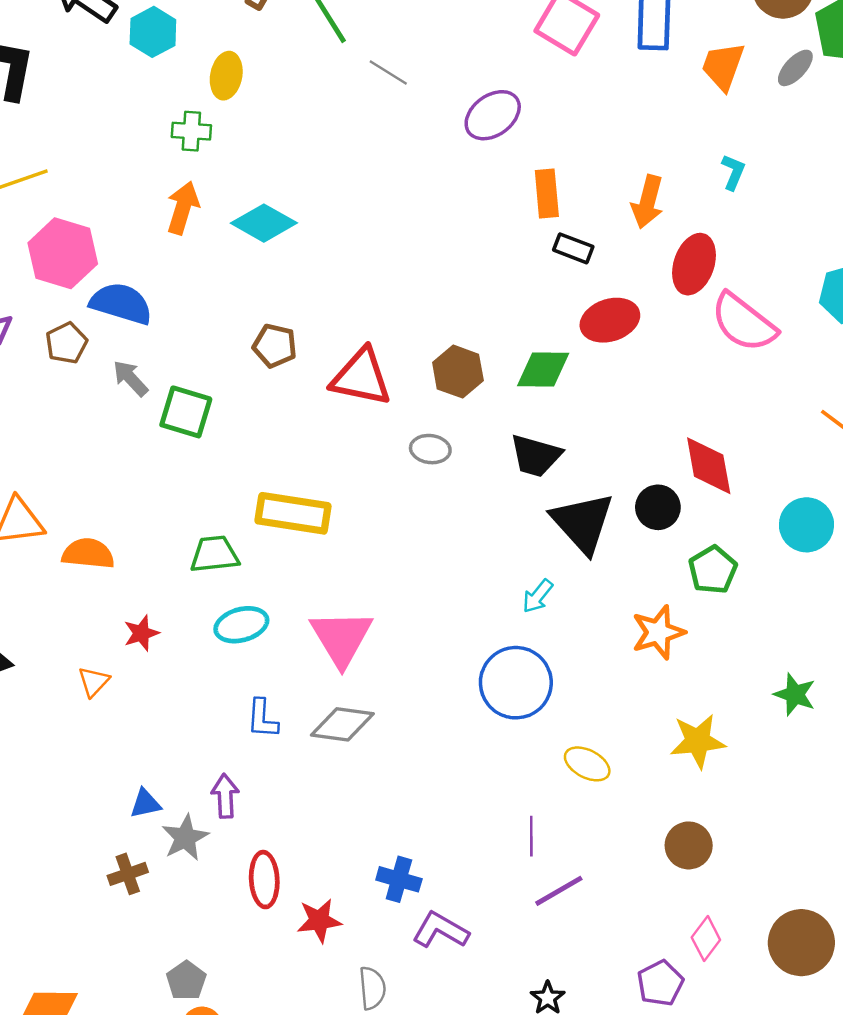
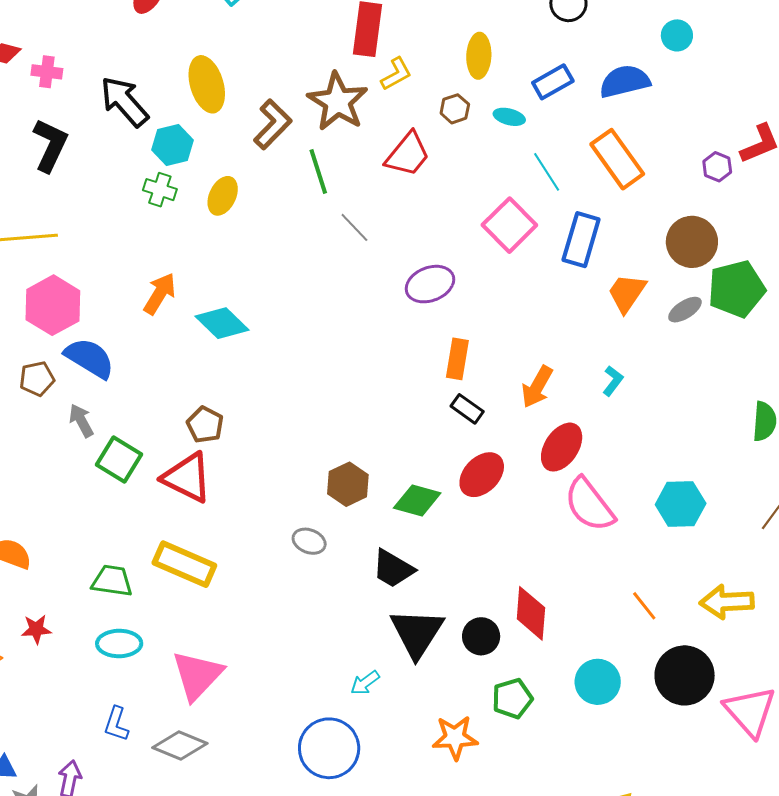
green cross: (191, 131) -> (160, 190), moved
red ellipse: (610, 320) -> (482, 475), turned -42
red triangle: (361, 377) -> (187, 478), moved

